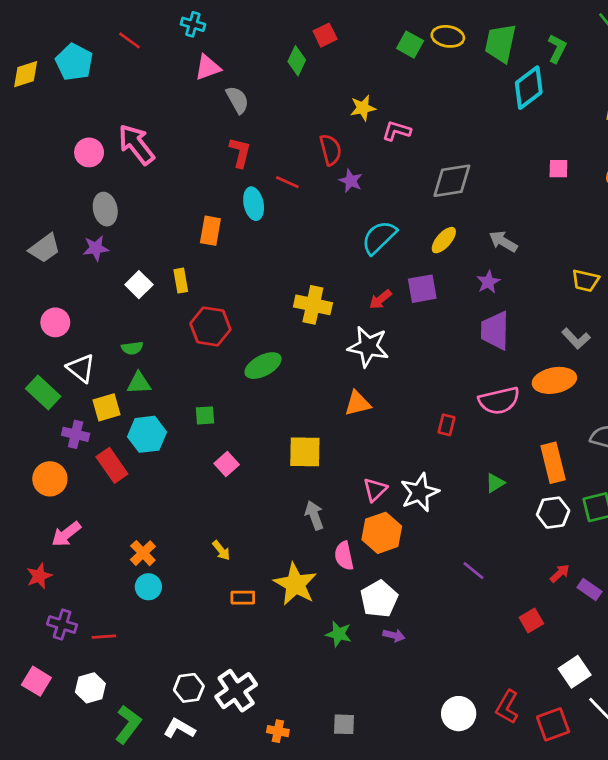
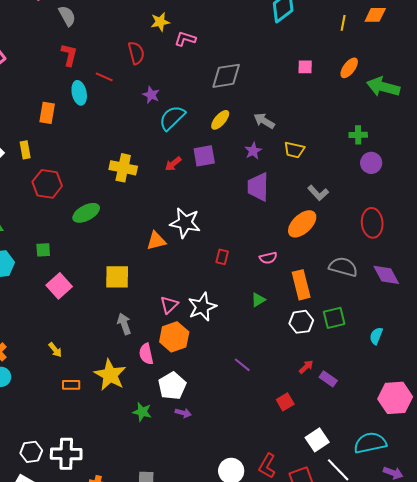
purple star: (351, 181) -> (151, 95), moved
yellow trapezoid: (585, 281) -> (294, 150), moved
white star: (368, 347) -> (185, 223), moved
orange ellipse: (554, 380) -> (302, 224), turned -32
pink semicircle: (499, 401) -> (268, 258), moved, size x0.6
pink square: (227, 464) -> (59, 286), size x1.4
white cross: (236, 691) -> (66, 454), turned 36

